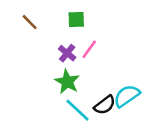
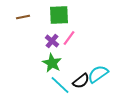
green square: (76, 19) -> (59, 15), size x1.5
brown line: (30, 22) -> (23, 17), turned -56

